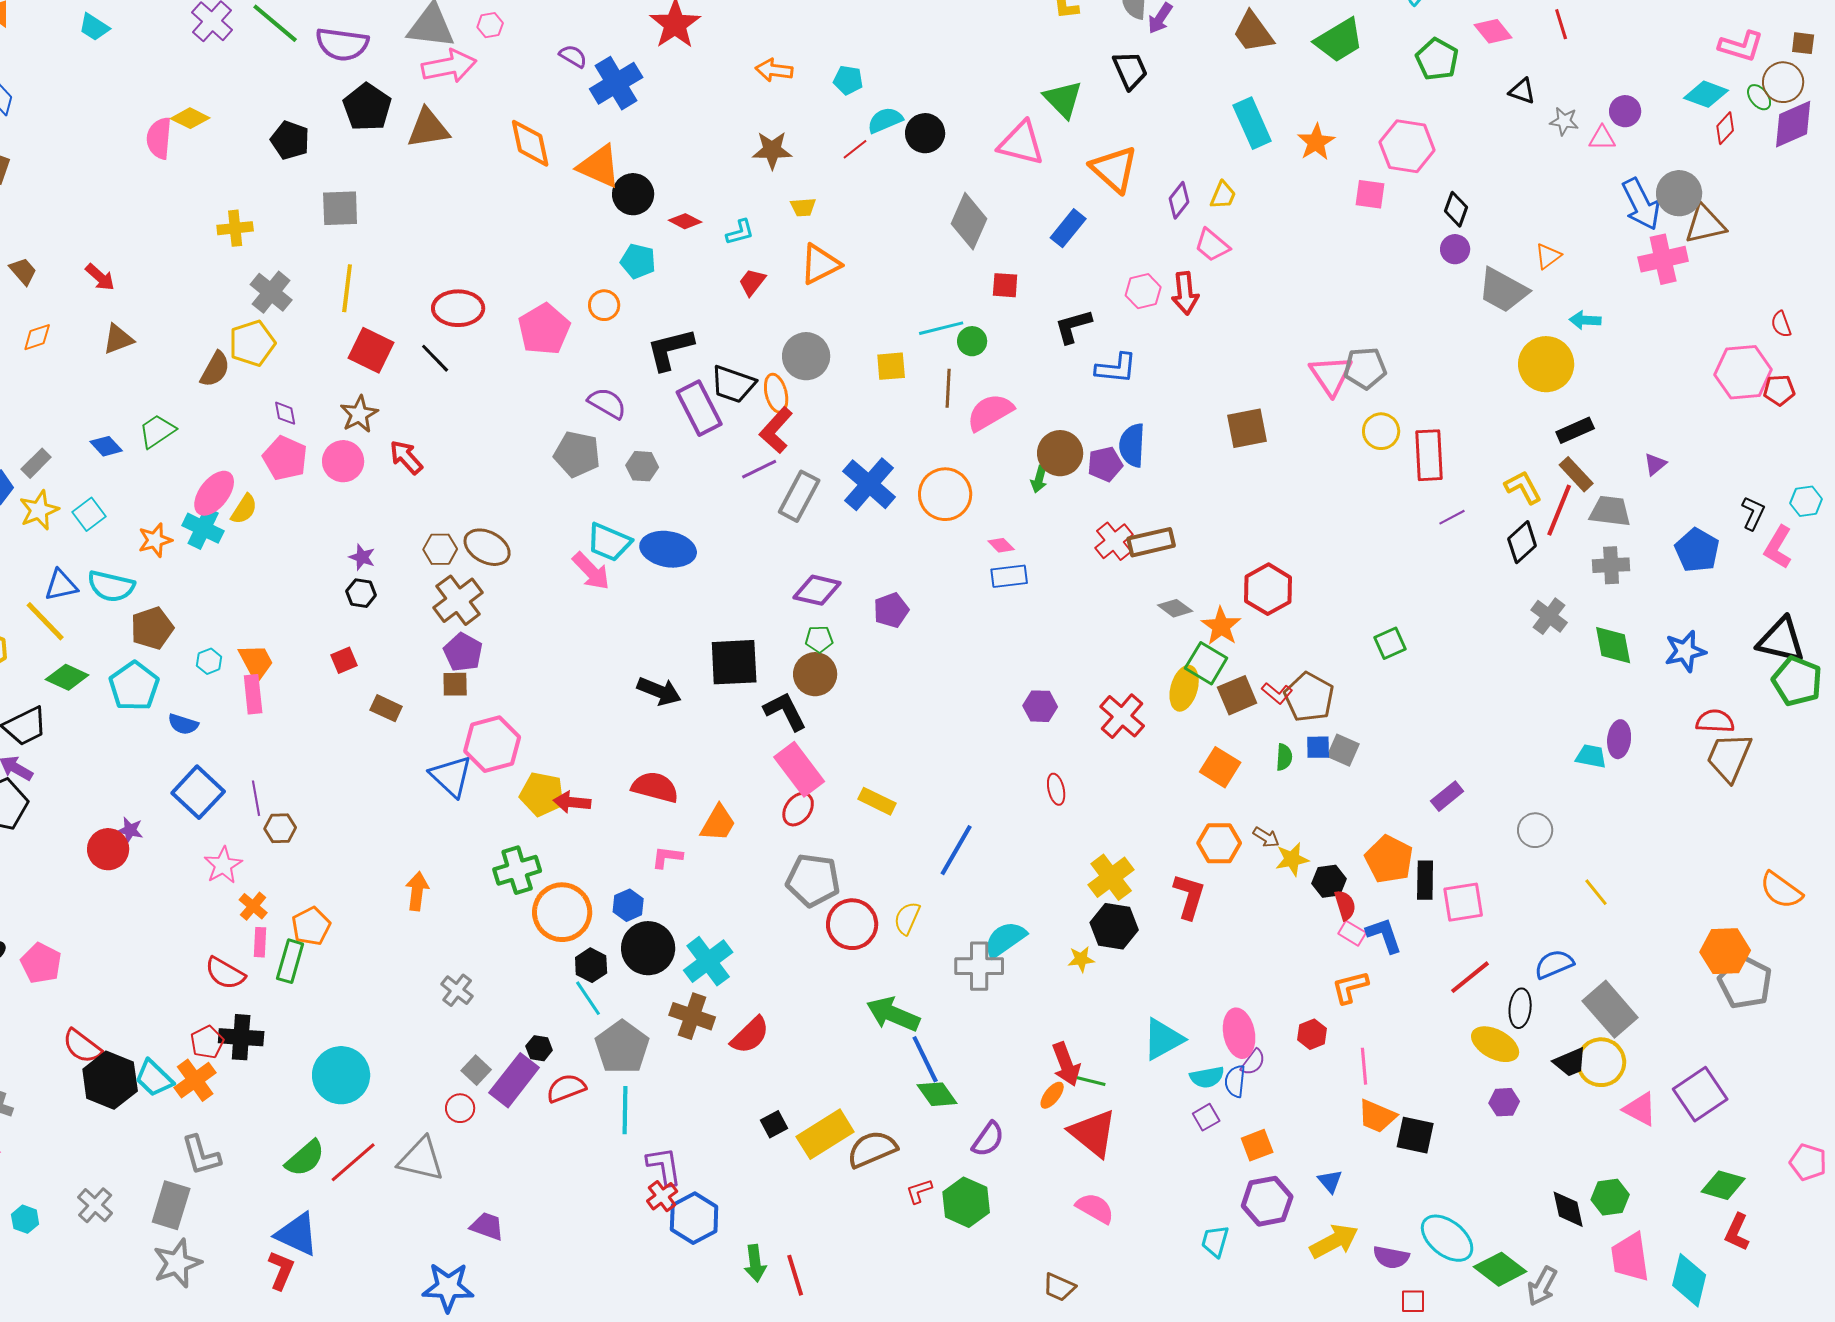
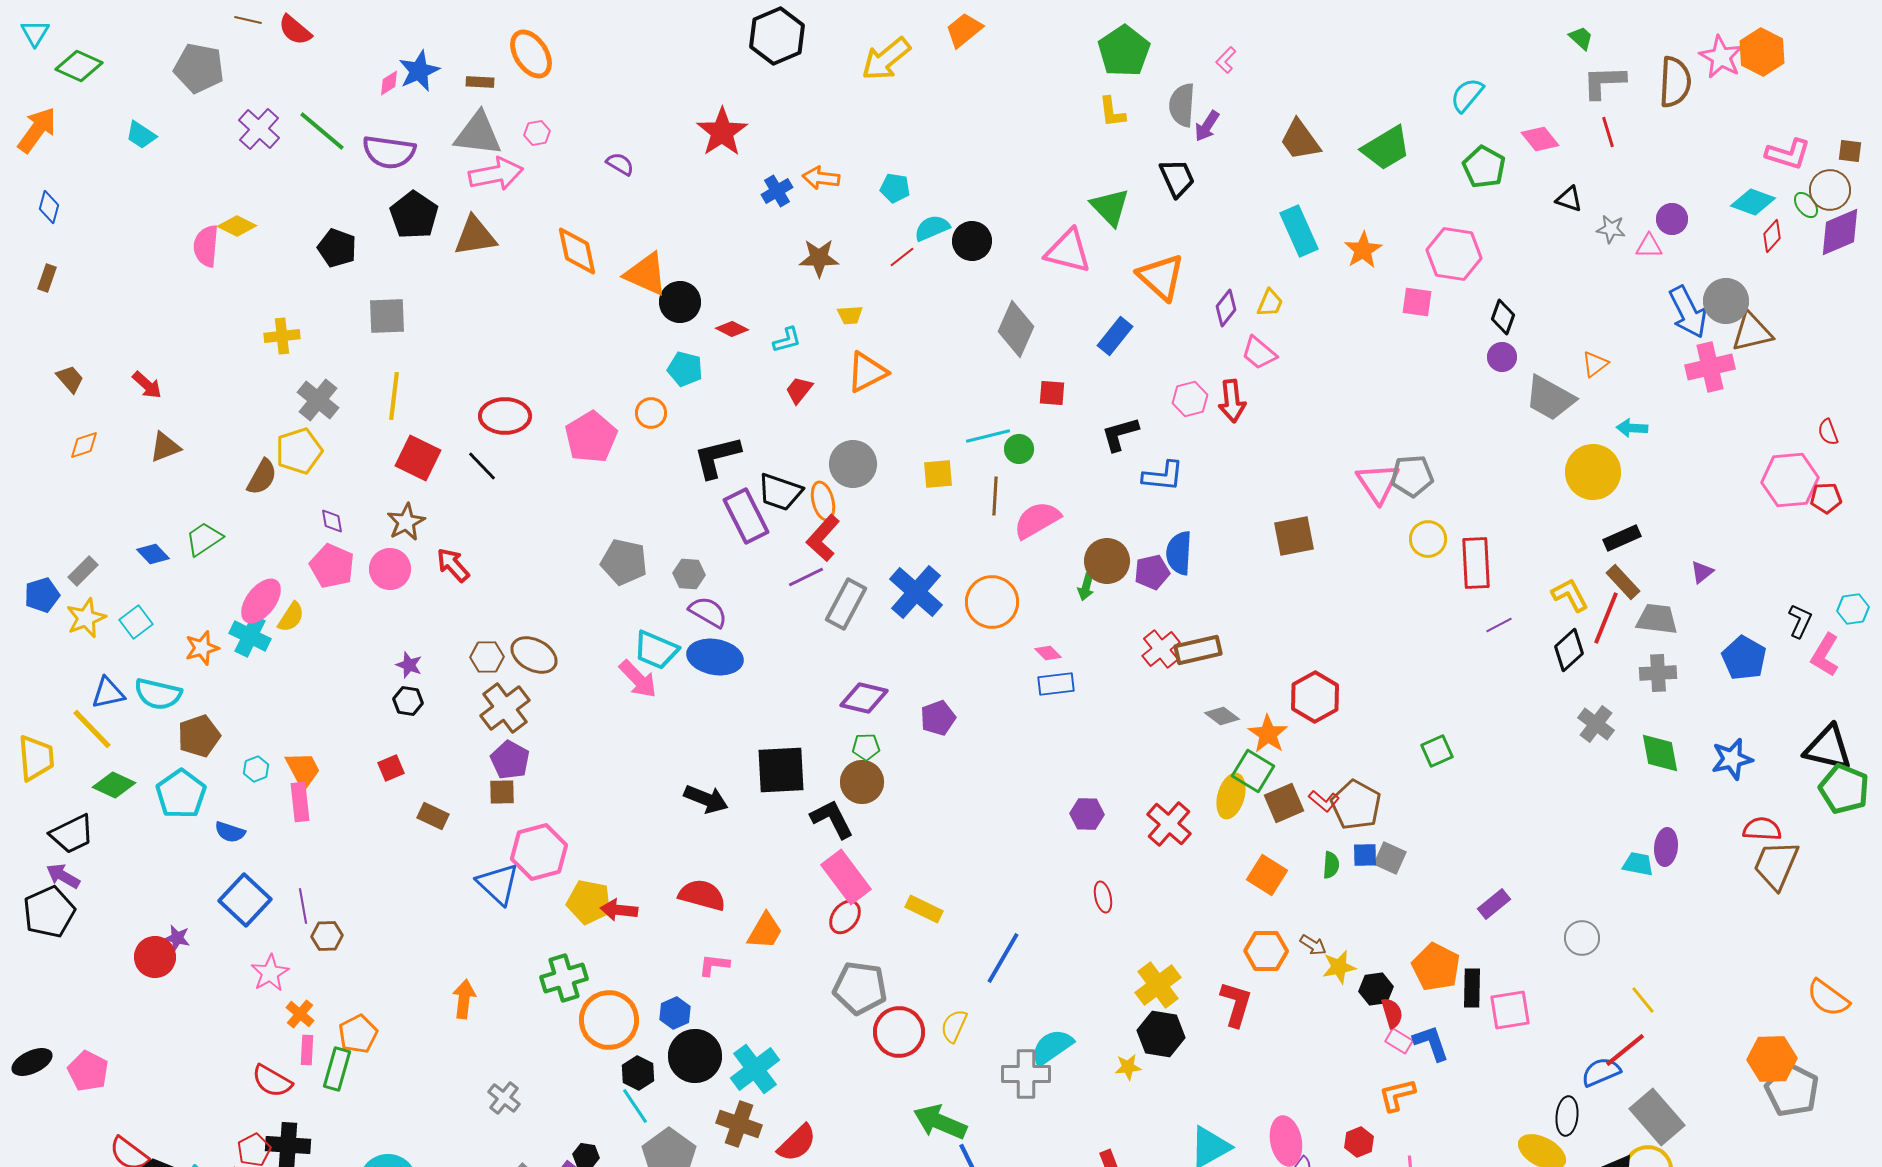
blue cross: (616, 83) -> (777, 191), moved, size x0.6
purple semicircle: (607, 403) -> (708, 612), moved
red line: (1470, 977) -> (1625, 1050), moved

